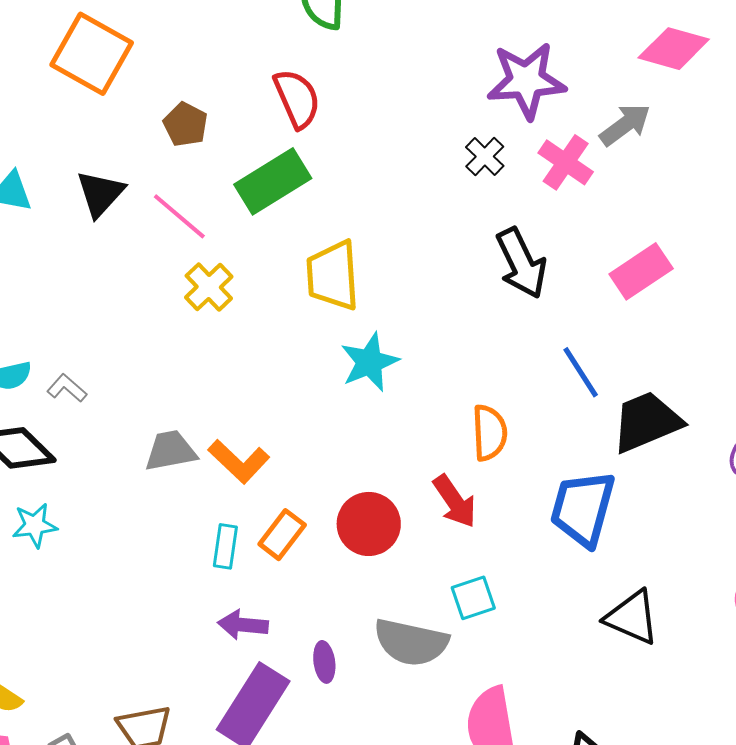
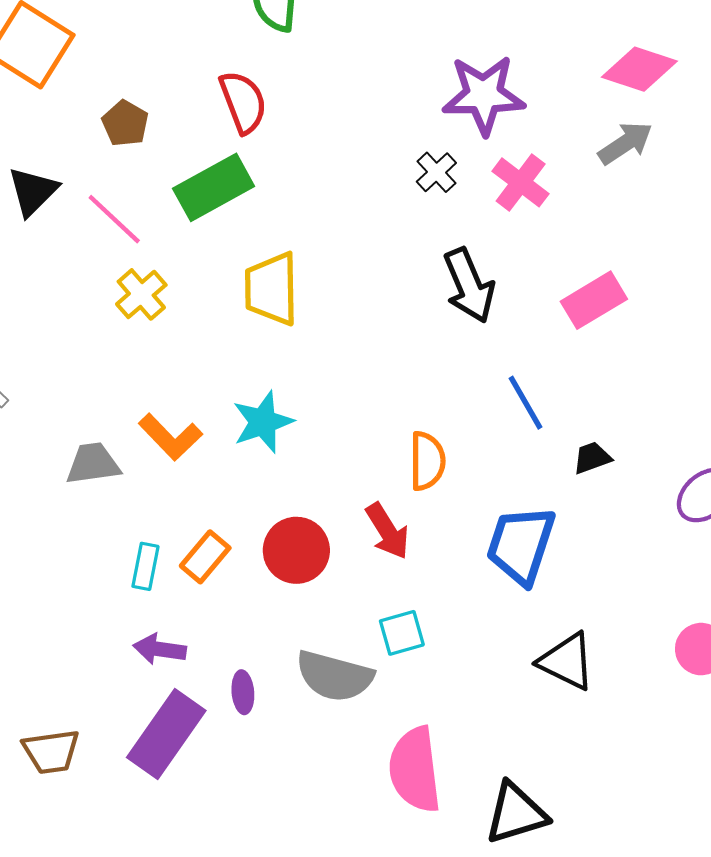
gray arrow: (625, 125) -> (625, 143), moved
cyan star: (370, 362) -> (263, 422), moved
black trapezoid: (647, 422) -> (592, 458), size x0.5
orange L-shape: (239, 461) -> (170, 437), moved

